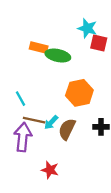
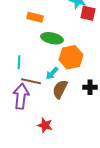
green ellipse: (58, 56) -> (52, 38), moved
cyan line: (20, 99) -> (19, 62), turned 32
cyan arrow: (51, 122) -> (52, 73), moved

